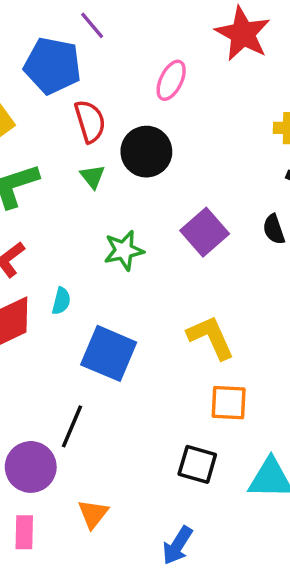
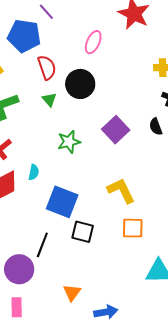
black square: (197, 464) -> (83, 232), moved
orange triangle: (93, 514) -> (72, 293), moved
blue arrow: (177, 545) -> (106, 312), turned -130

